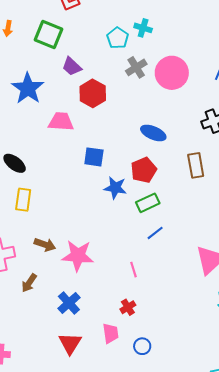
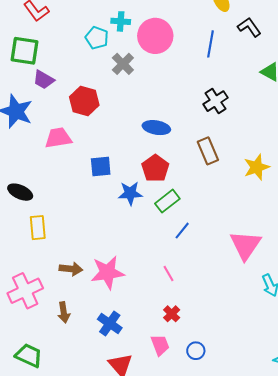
purple trapezoid: (72, 67) -> (44, 80), moved
pink circle: (172, 73) -> (155, 36), moved
brown arrow: (29, 283) -> (64, 312), turned -30

